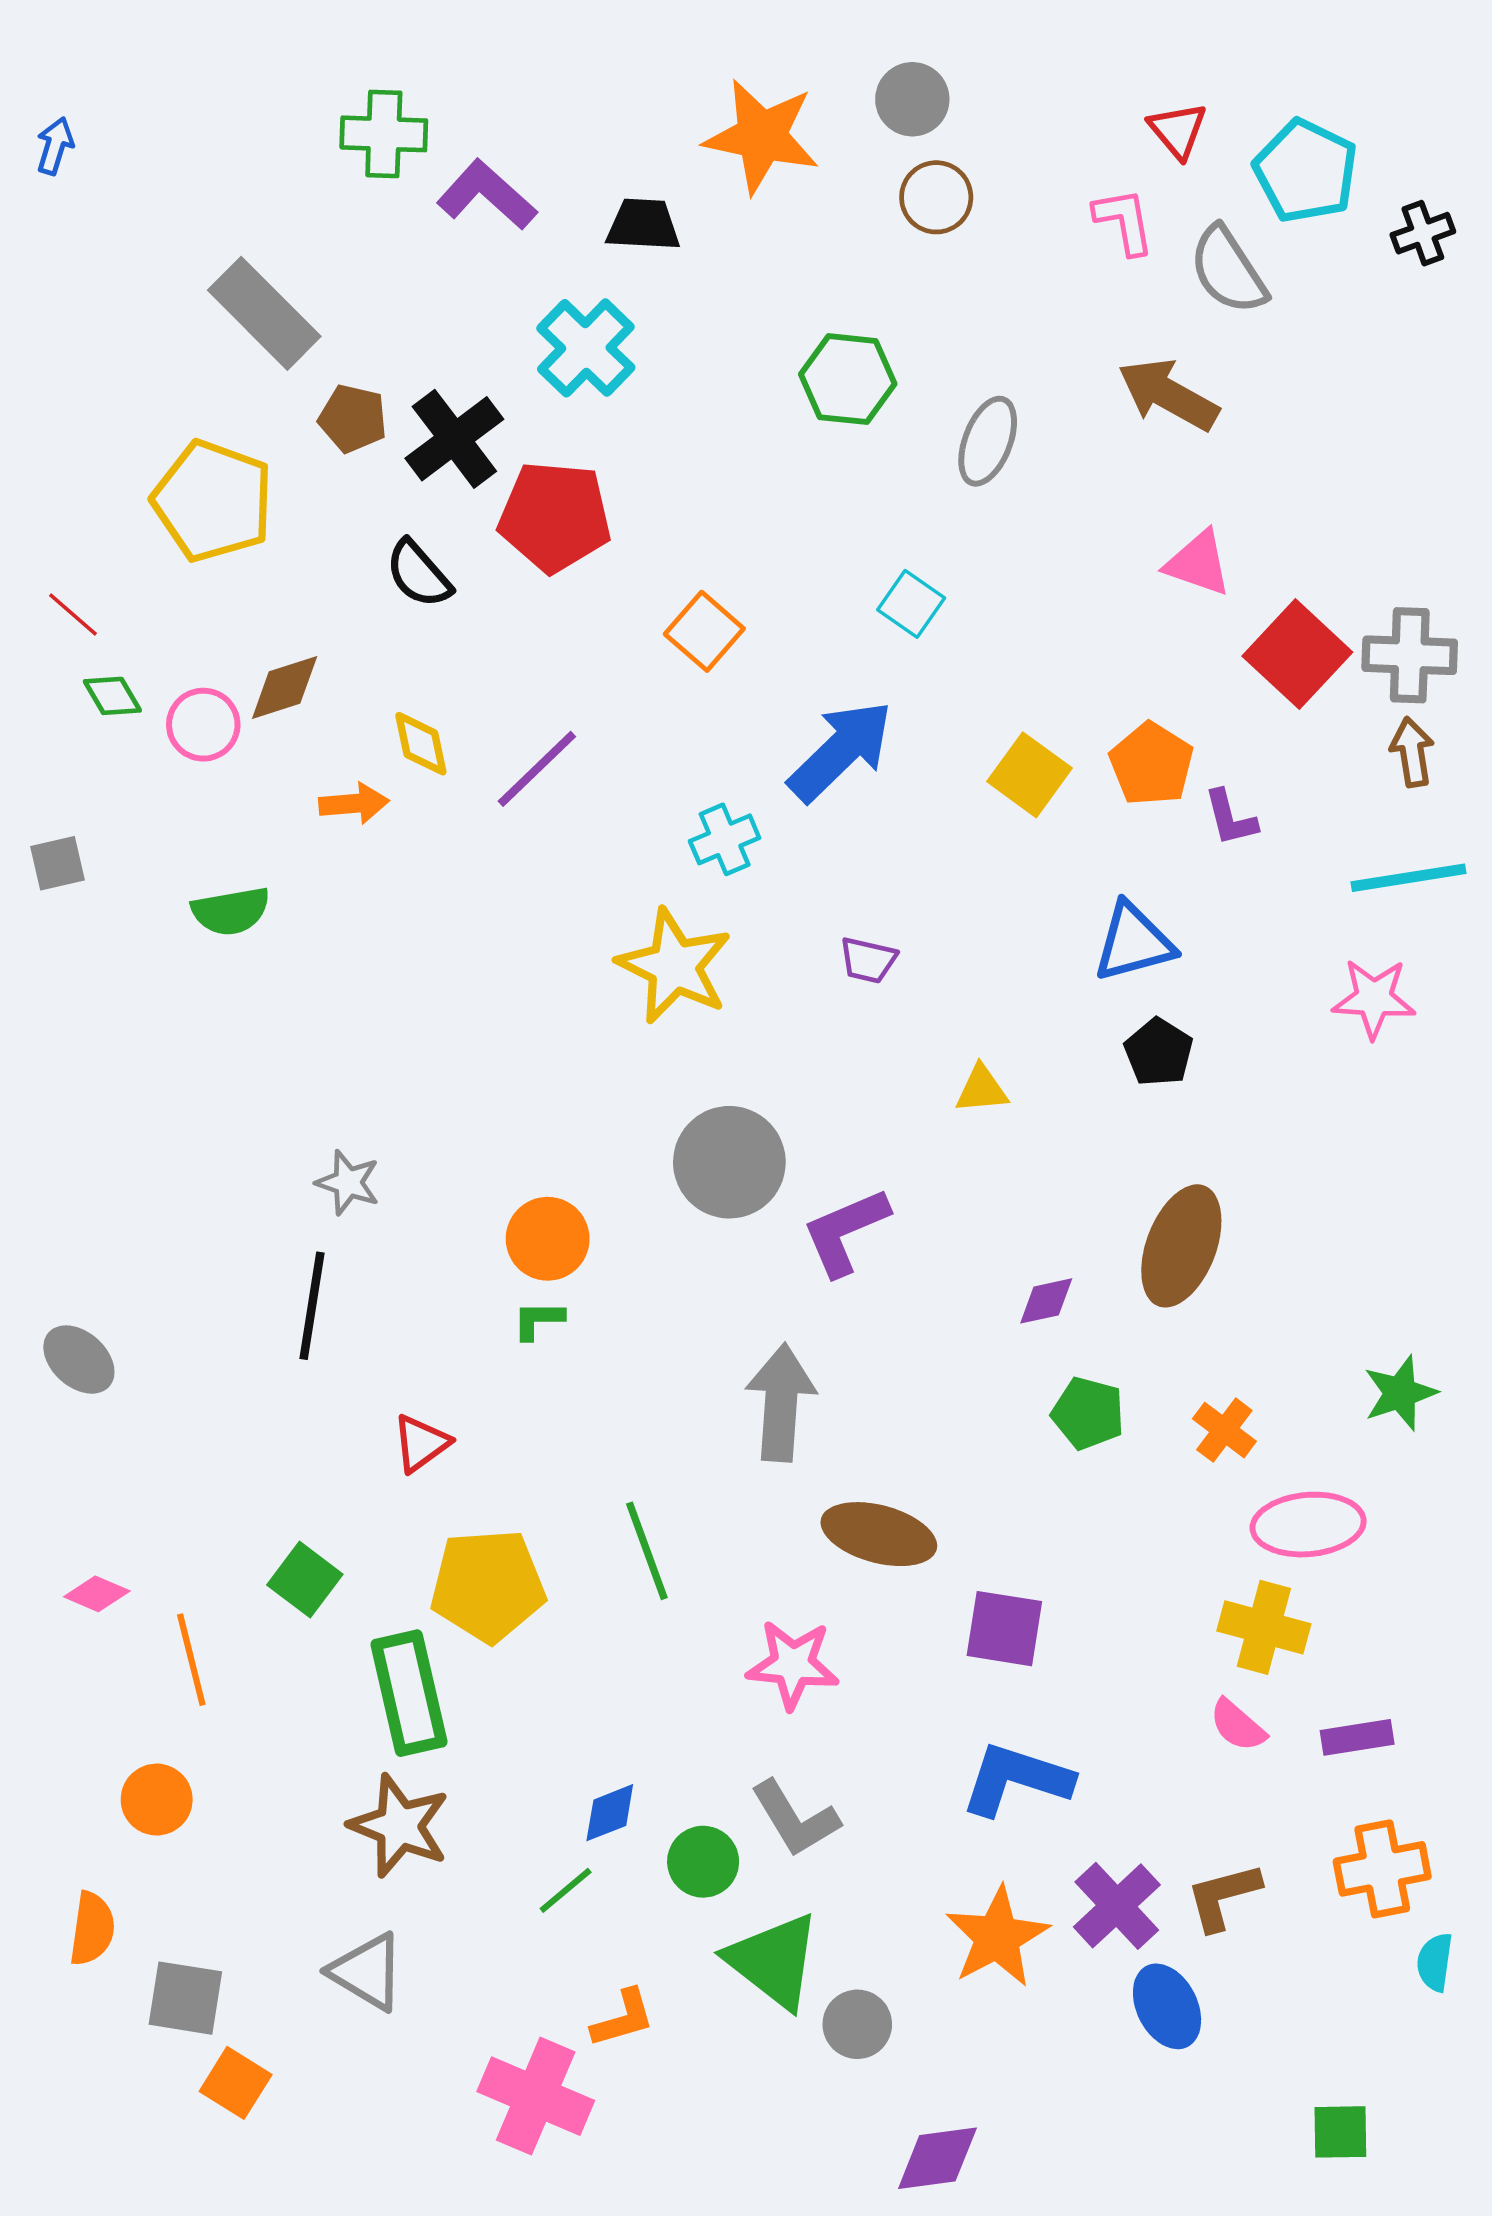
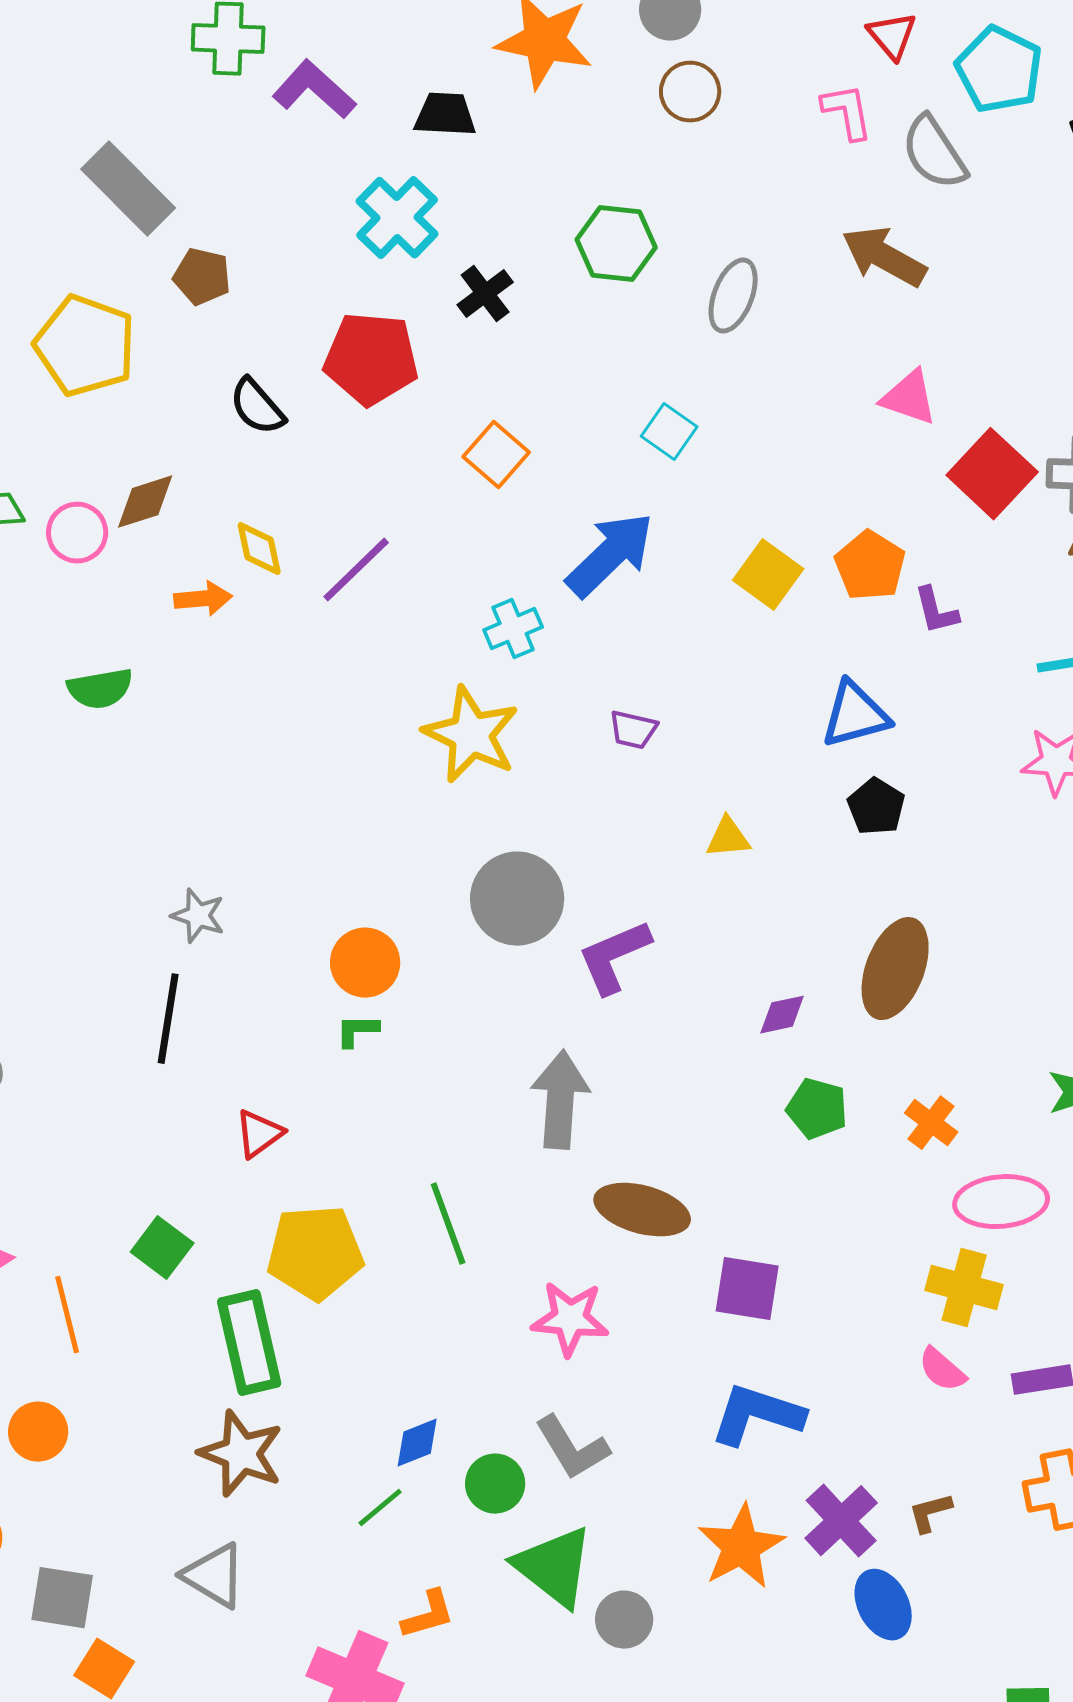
black cross: (454, 439) -> (485, 294), moved, size x0.7
brown L-shape: (1223, 1896) -> (930, 1513), size x0.7

